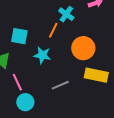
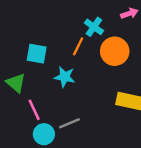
orange circle: (83, 48) -> (115, 51), moved
gray line: (60, 85) -> (70, 123), moved

